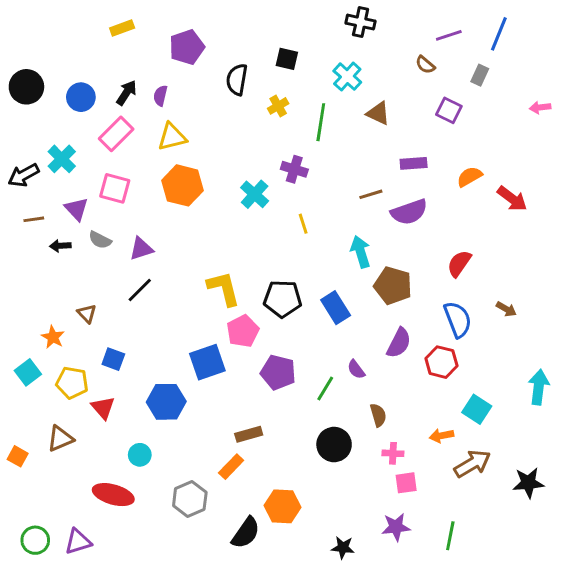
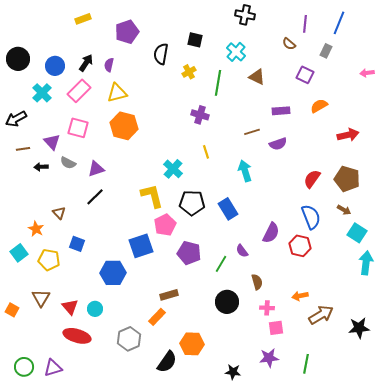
purple line: (449, 35) -> (305, 24), turned -66
cyan cross: (62, 159) -> (42, 93), moved
orange semicircle: (469, 177) -> (319, 106), moved
cyan cross: (255, 194) -> (173, 169), moved
red arrow: (512, 199) -> (348, 135), turned -50
purple semicircle: (409, 212) -> (278, 144), size x0.7
brown pentagon: (393, 286) -> (347, 179), moved
red triangle: (103, 408) -> (70, 307), moved
cyan square: (477, 409) -> (357, 233), moved
brown triangle: (60, 439) -> (41, 298), turned -36

